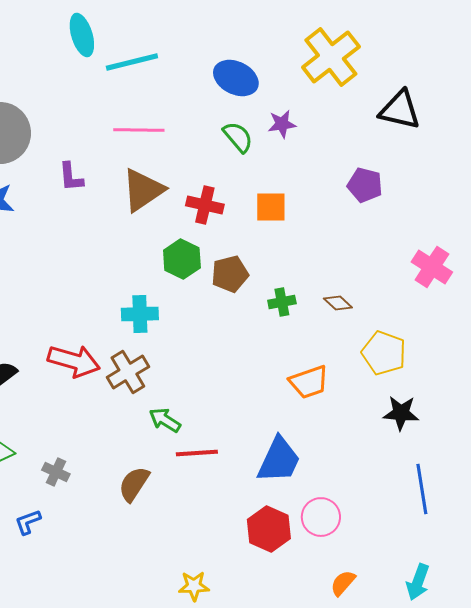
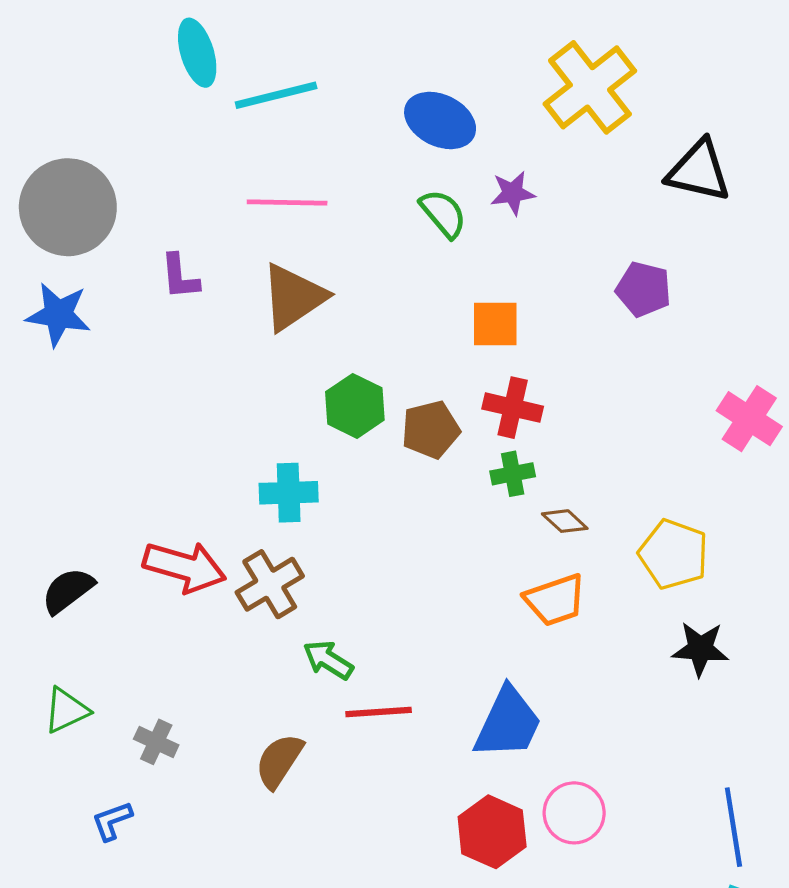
red cross: (205, 205) -> (513, 408), moved
brown diamond: (338, 303) -> (565, 521), moved
blue line: (422, 489) -> (733, 827), moved

